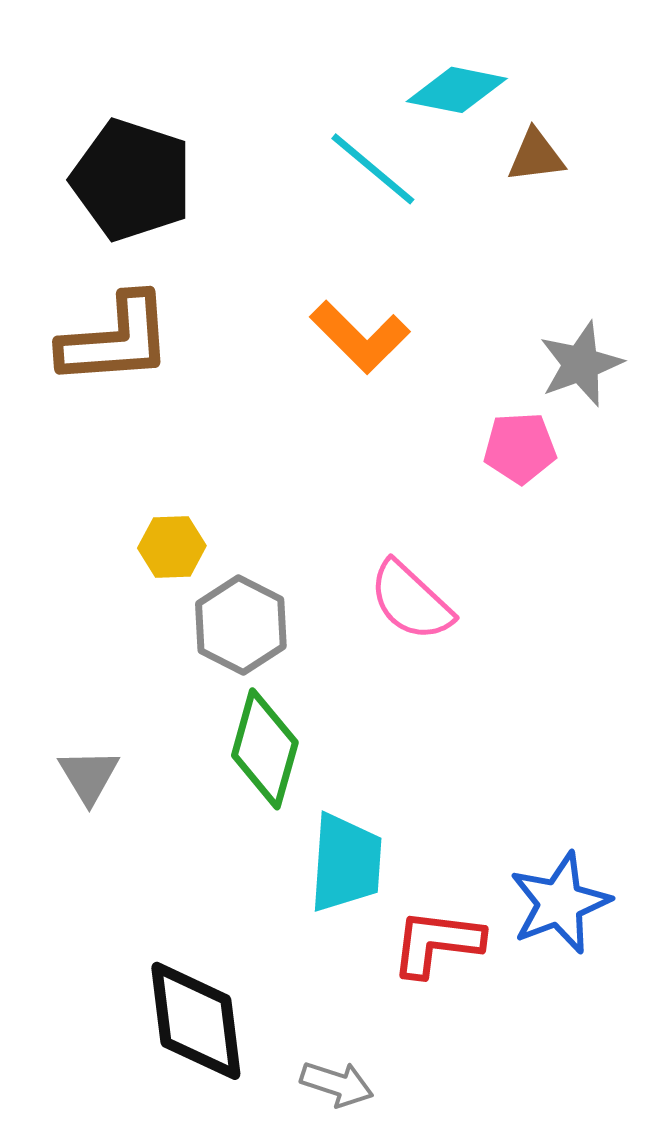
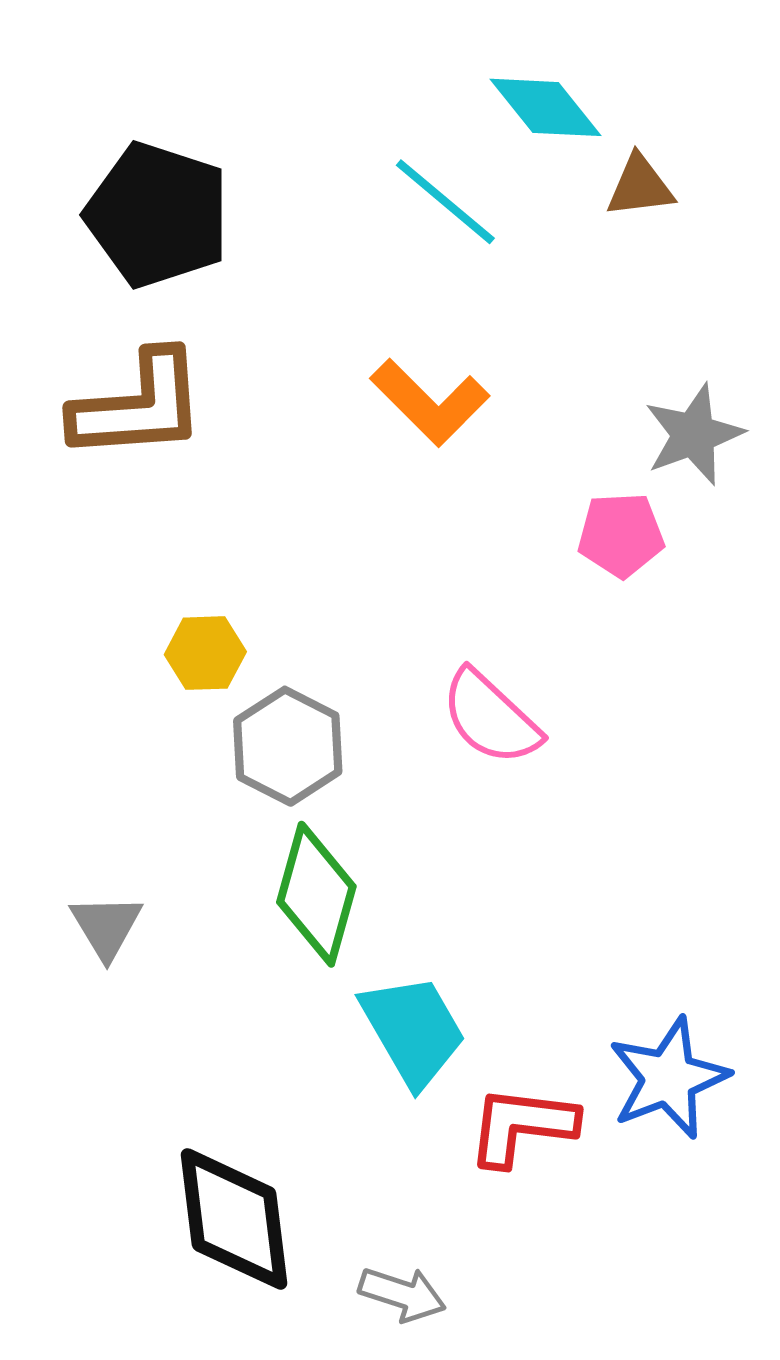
cyan diamond: (457, 90) -> (546, 107), turned 40
cyan trapezoid: (346, 863) -> (413, 1030), turned -34

